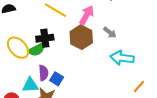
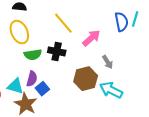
brown hexagon: (81, 37) -> (86, 79), moved
black cross: (45, 38) -> (57, 51), moved
yellow ellipse: (18, 48) -> (19, 32), moved

